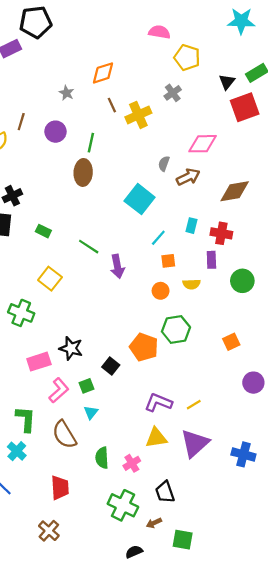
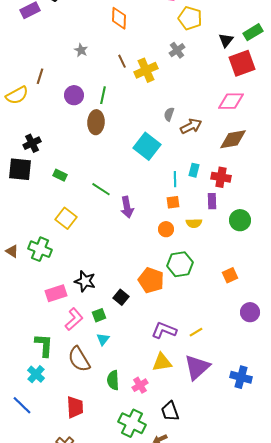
orange diamond: (103, 73) -> (119, 18), moved, turned -70
purple circle: (55, 132) -> (74, 95), moved
pink diamond: (203, 144) -> (231, 101), moved
cyan line: (158, 238) -> (175, 179), moved, turned -42

